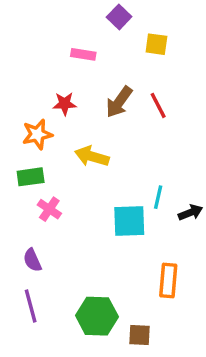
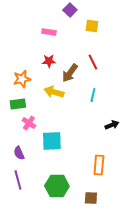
brown arrow: (119, 102) -> (70, 73), moved
red star: (65, 104) -> (49, 61), moved
cyan line: (158, 197) -> (93, 95), moved
cyan square: (129, 221) -> (52, 141), moved
brown square: (139, 335) -> (91, 198), moved

